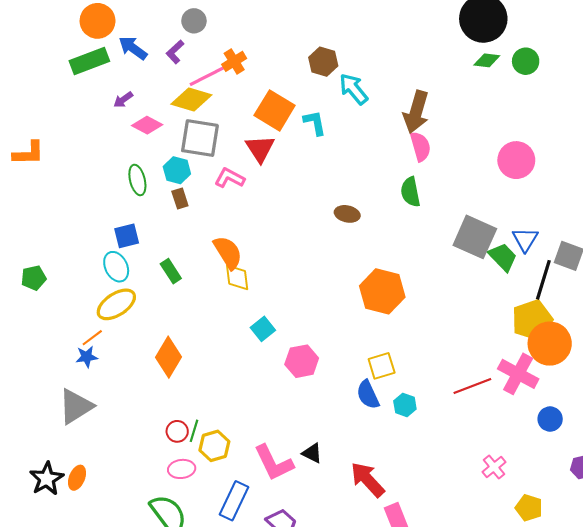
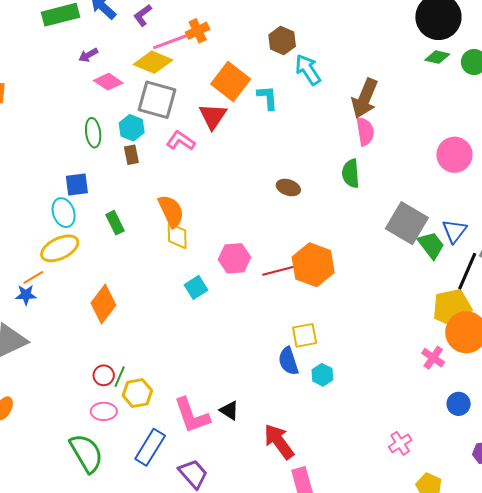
pink hexagon: (302, 361) -> (234, 258), moved
pink cross: (518, 374) -> (433, 358), size x0.6
red line: (472, 386) -> (281, 270), moved

